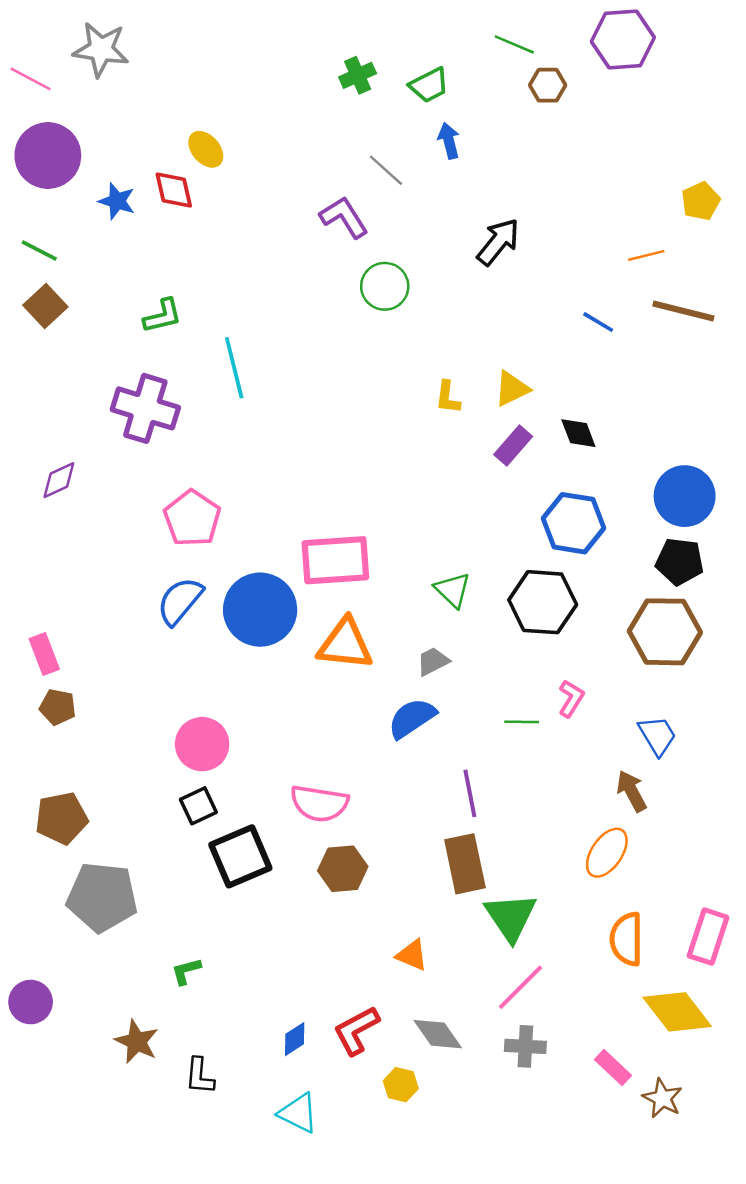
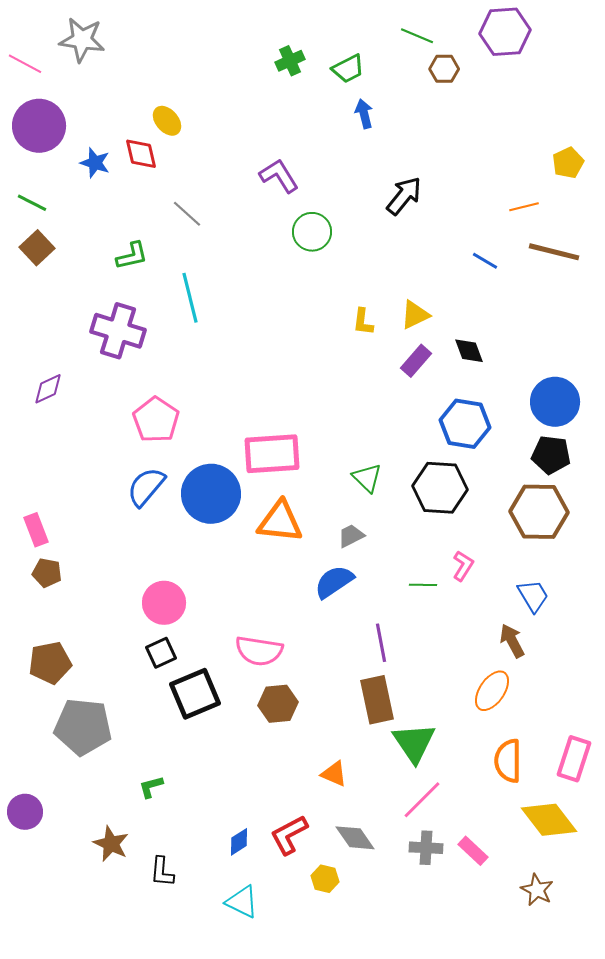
gray line: (386, 170) -> (187, 214), moved
pink rectangle: (613, 1067) -> (473, 851), moved

